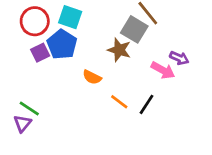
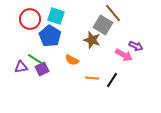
purple square: (40, 53) -> (42, 69), moved
orange line: (119, 102) -> (92, 78), turned -32
green line: (29, 108) -> (35, 59), moved
purple triangle: (22, 123) -> (21, 67), moved, turned 40

